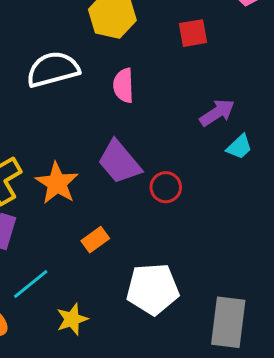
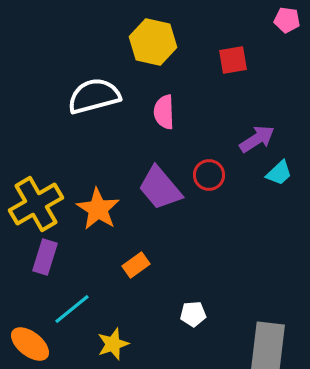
red circle: (166, 187) -> (209, 175), moved
white pentagon: (153, 289) -> (193, 314), size x0.5

